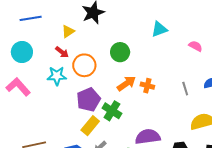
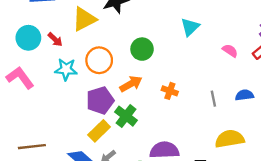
cyan triangle: (159, 29) -> (190, 27), turned -30
yellow triangle: (68, 31) -> (84, 19), size x1.6
red arrow: (62, 52) -> (55, 39), moved
orange arrow: (126, 84) -> (131, 84), moved

